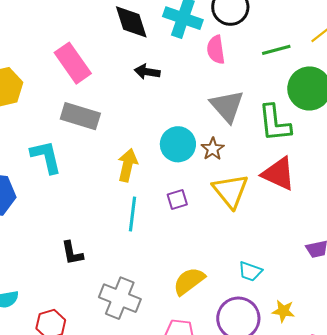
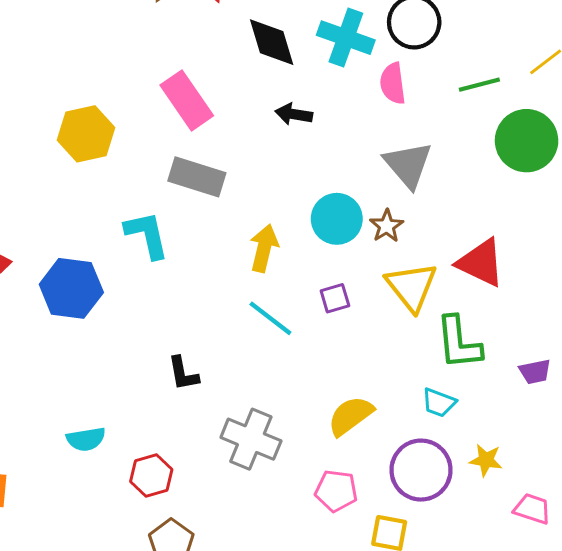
green L-shape: (275, 123) -> (459, 343), moved
cyan line: (133, 214) -> (270, 318), turned -60

